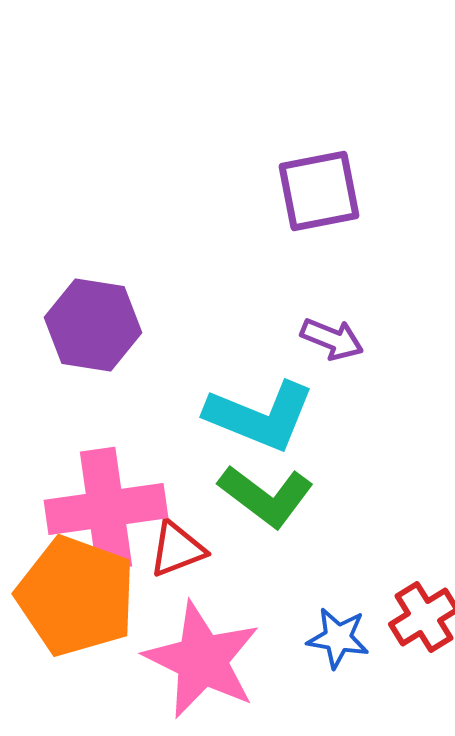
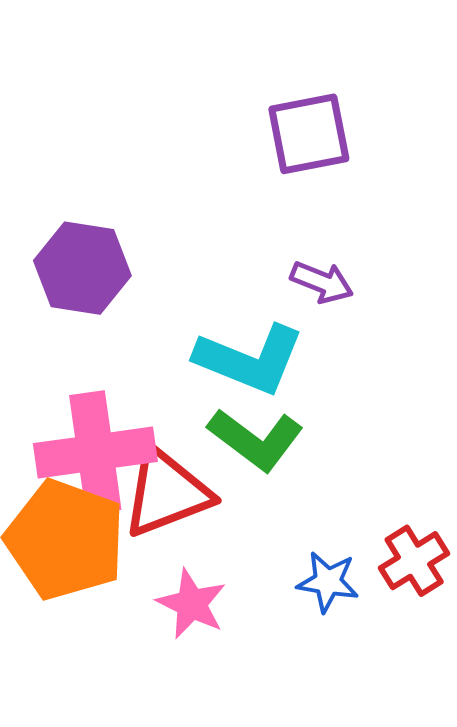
red triangle: (177, 549) -> (167, 493), size x1.6
pink star: (202, 660) -> (192, 604), size x0.6

